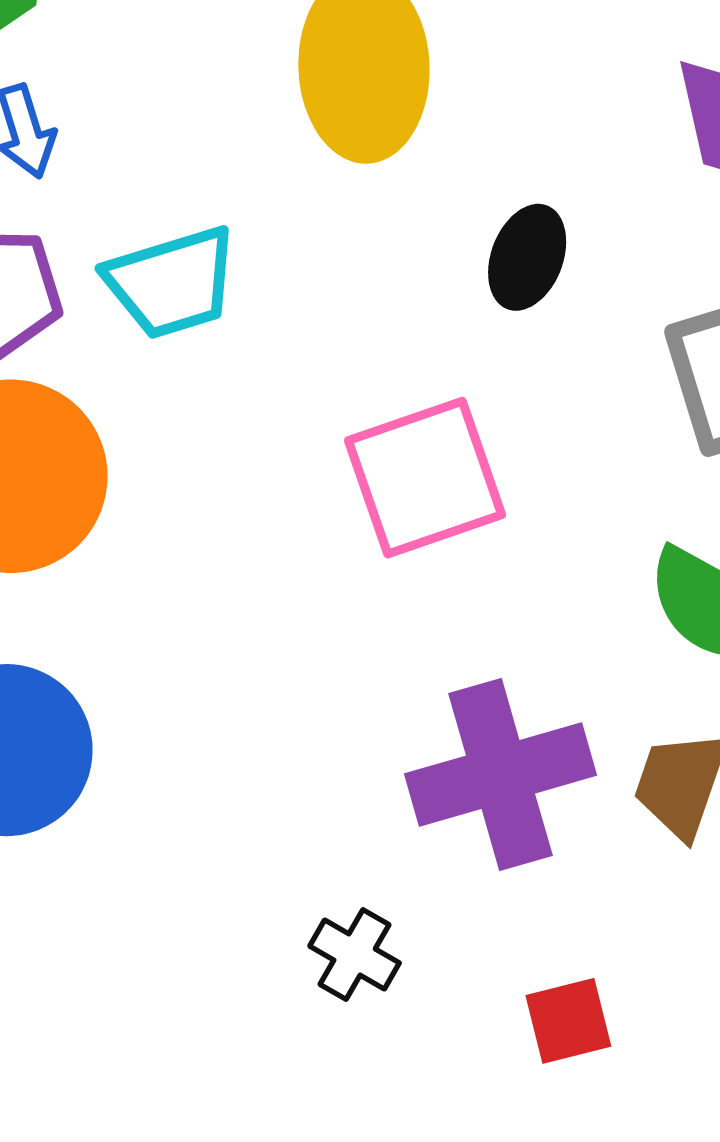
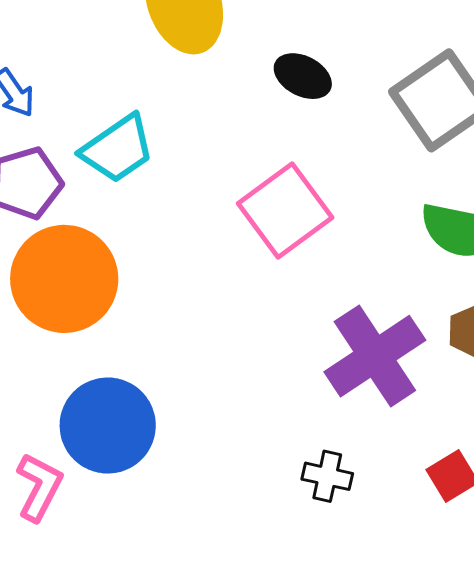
black ellipse: (527, 257) -> (303, 76), turned -66

